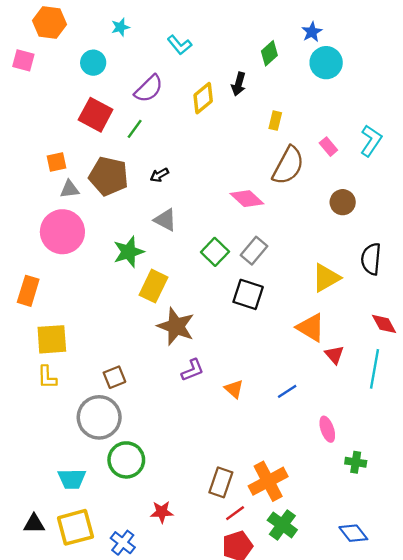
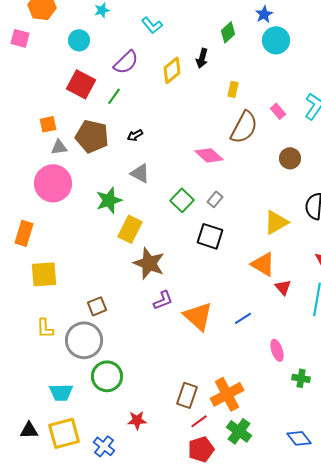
gray rectangle: (254, 251) -> (215, 199), size x0.7
yellow L-shape: (47, 377) -> (45, 328), moved
orange triangle: (234, 389) -> (198, 316), size x1.8

